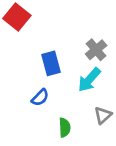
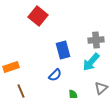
gray cross: (96, 50) -> (96, 40), turned 35

